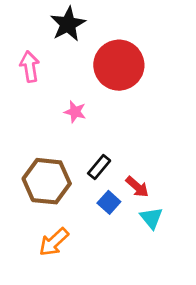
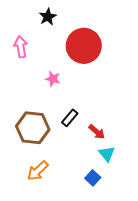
black star: (68, 24) -> (48, 17), size x0.7
blue square: (109, 202) -> (93, 178), moved

